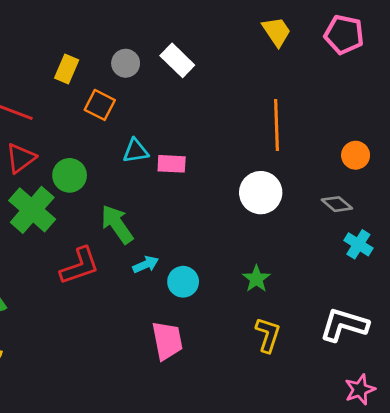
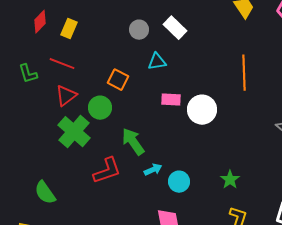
yellow rectangle: (67, 69) -> (69, 29), moved
orange square: (100, 105) -> (118, 80), moved
cyan triangle: (136, 151) -> (157, 62), moved
white circle: (261, 193) -> (202, 110), moved

